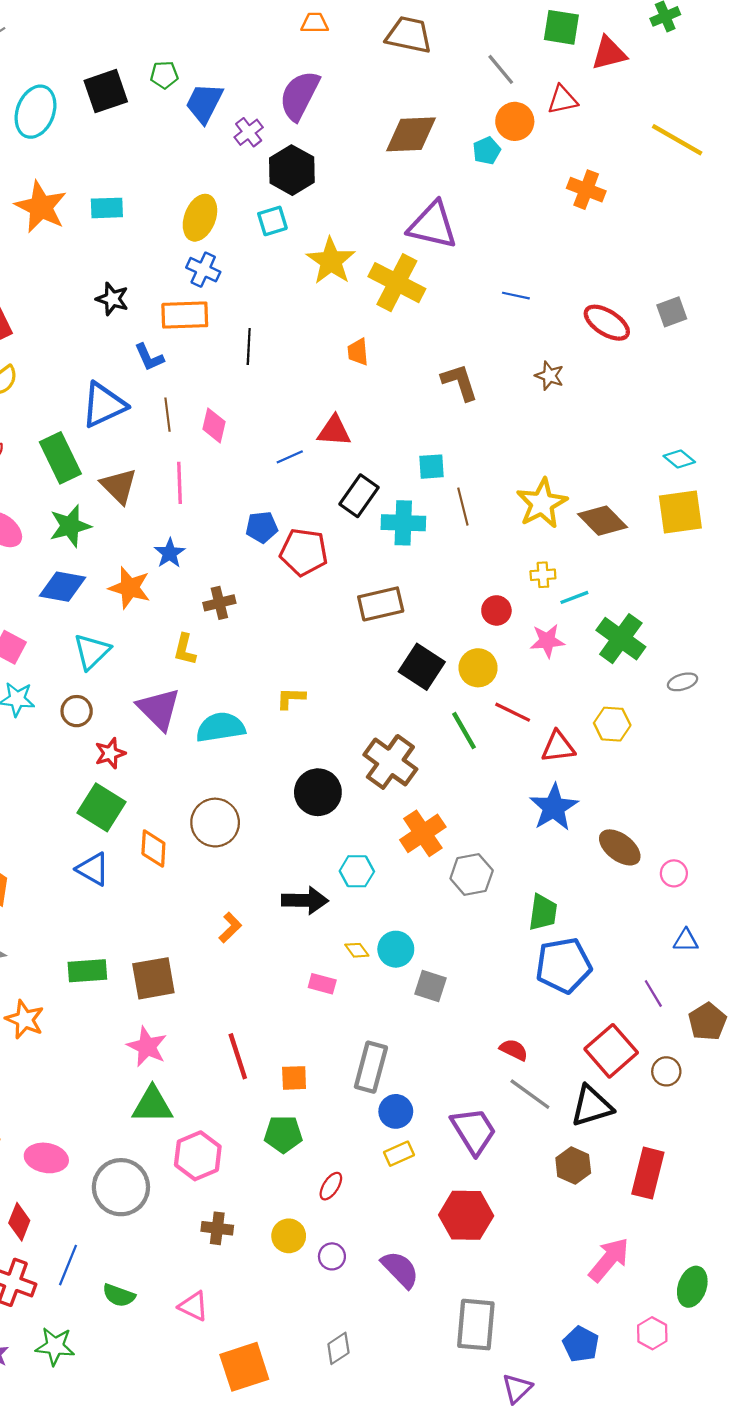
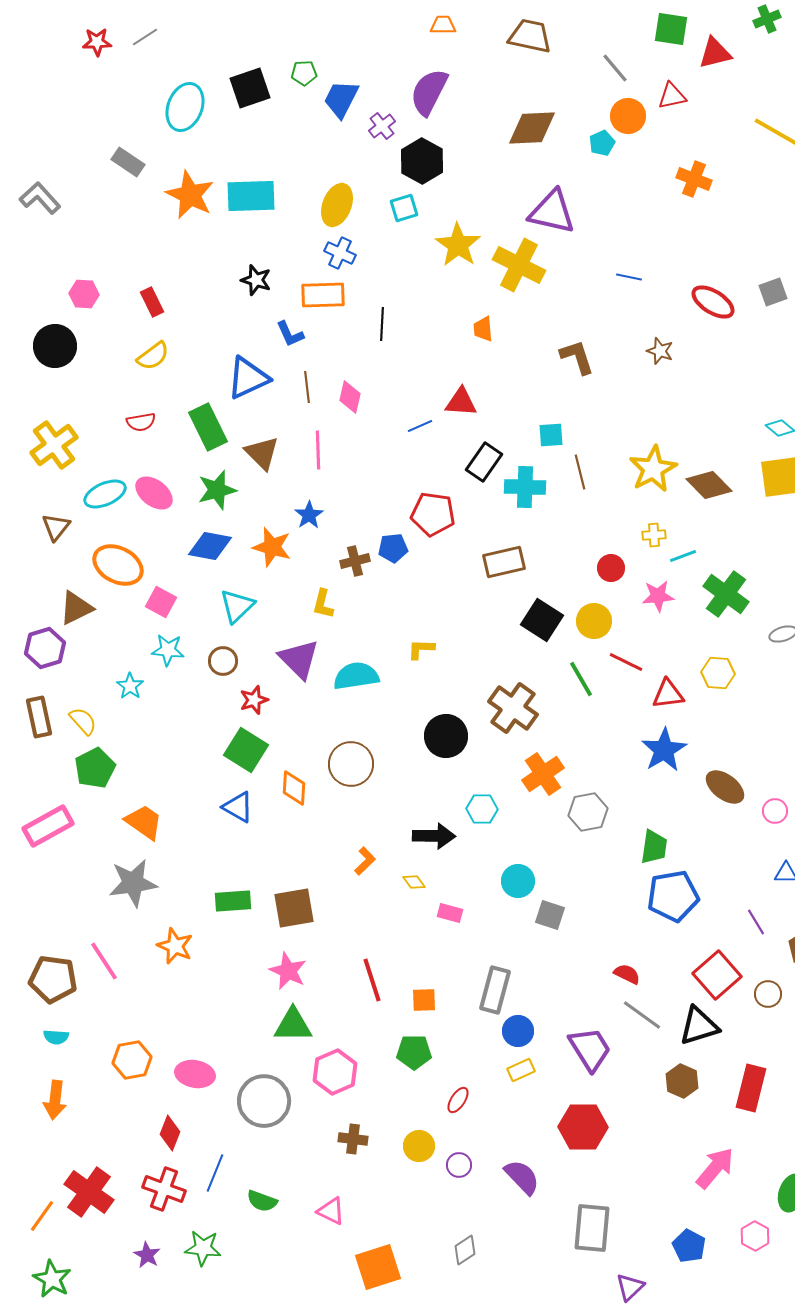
cyan rectangle: (107, 208) -> (251, 196), size x1.6
blue pentagon: (262, 527) -> (393, 548), moved
yellow diamond: (357, 950) -> (414, 882), moved

